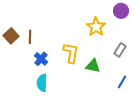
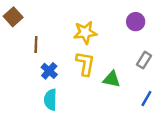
purple circle: (121, 11) -> (136, 22), moved
yellow star: (96, 27) -> (85, 32), moved, turned 30
brown square: (11, 36) -> (13, 17), moved

